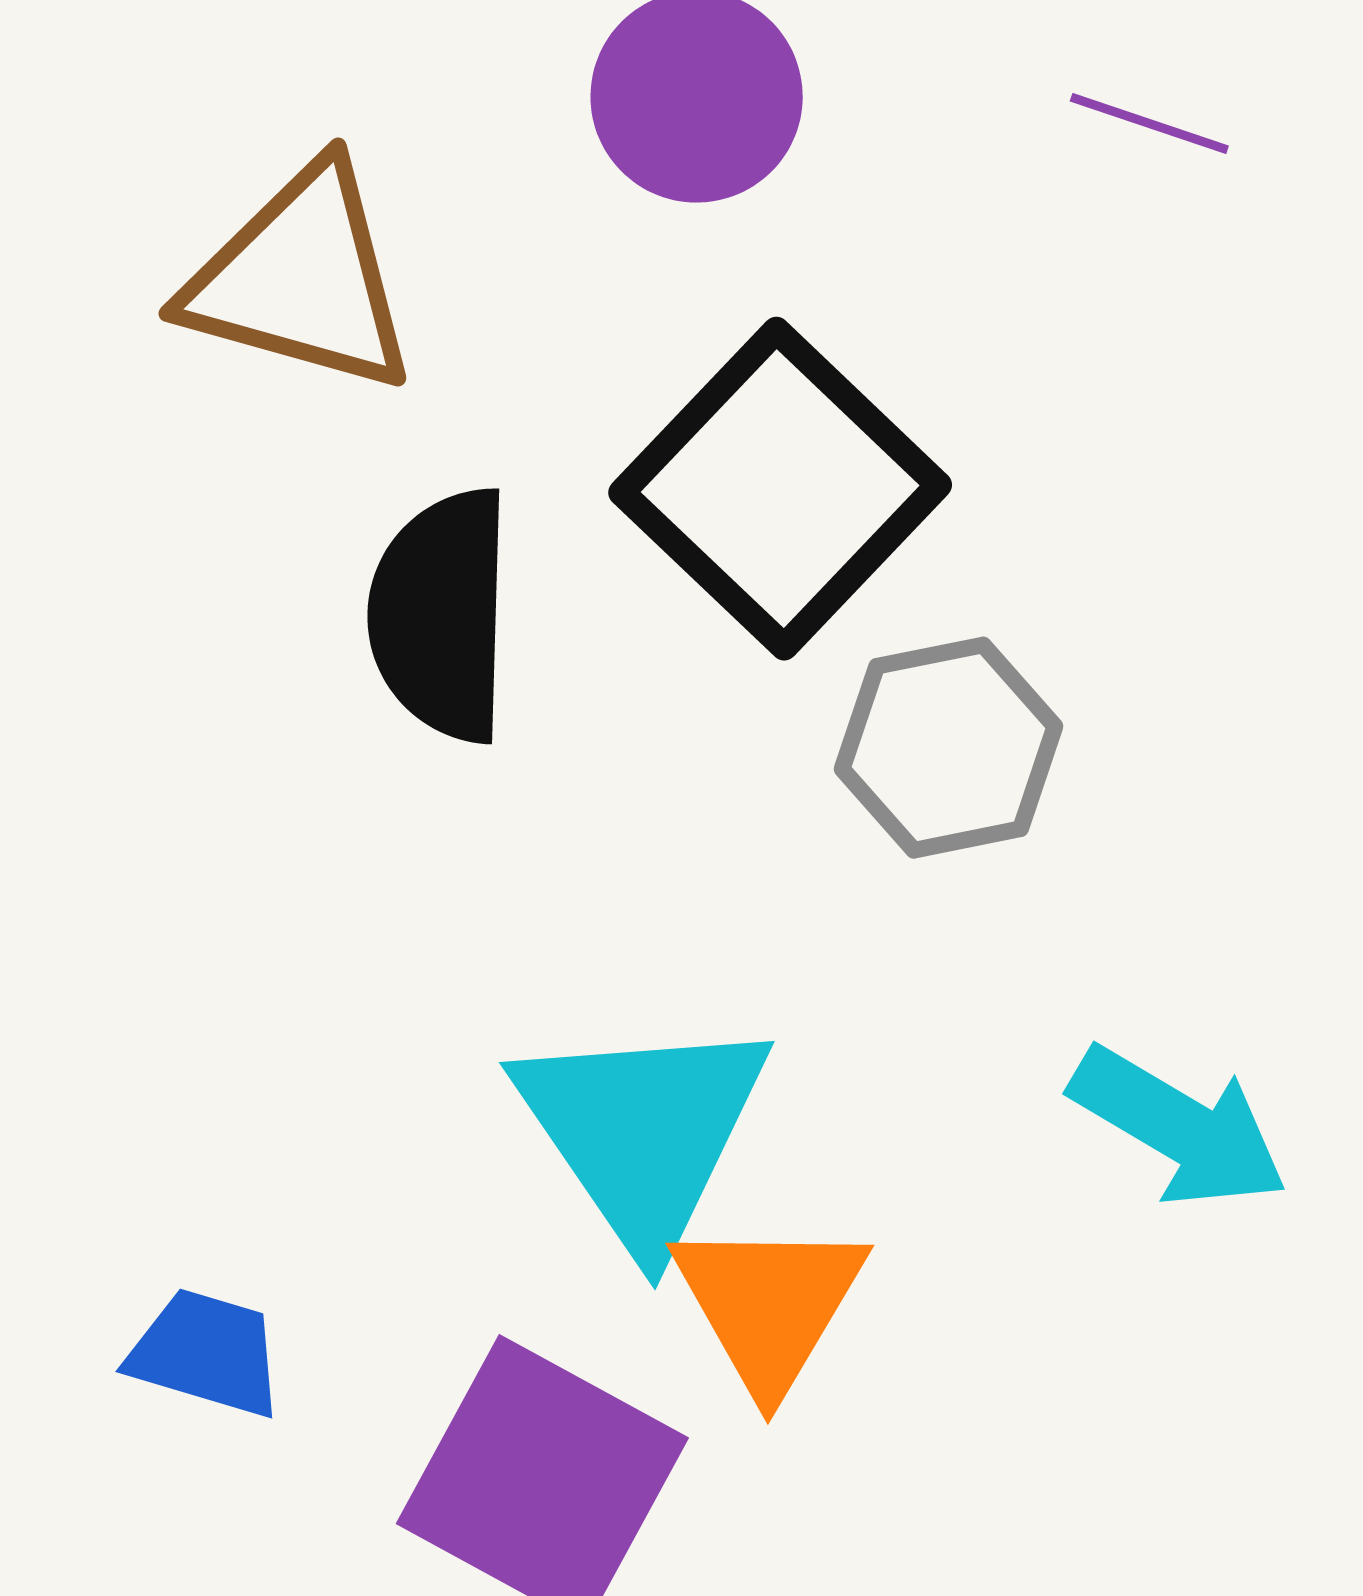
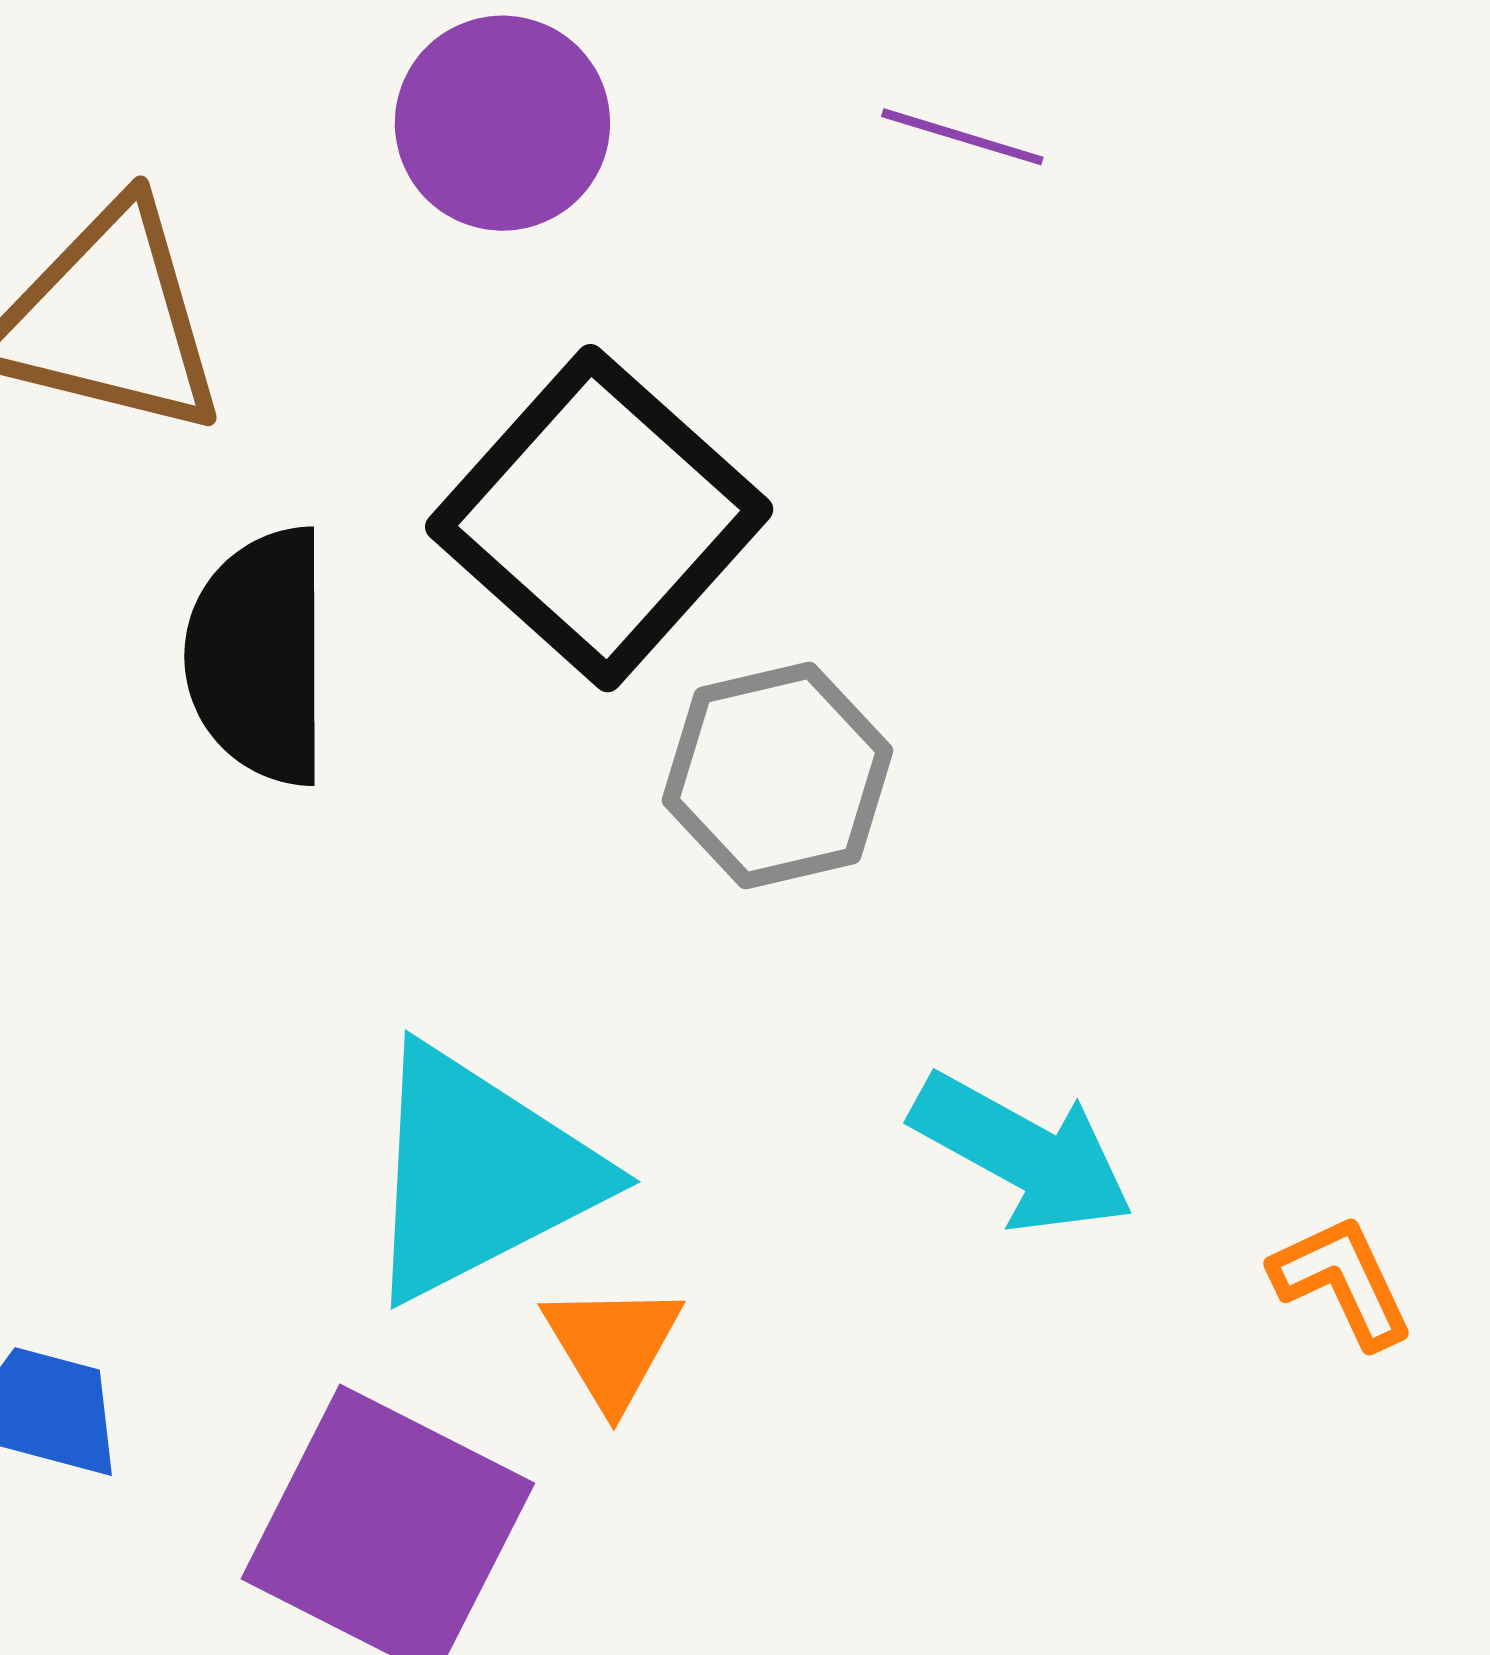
cyan triangle: (643, 1131) -> (479, 1174), turned 39
orange triangle: (769, 1304) -> (612, 1345), size x0.7

